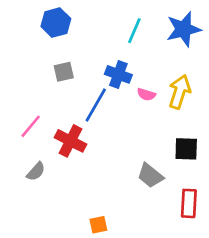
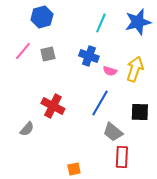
blue line: (96, 105) -> (100, 103), moved
pink line: (31, 126) -> (23, 51), moved
red rectangle: (189, 203) -> (122, 157), moved

